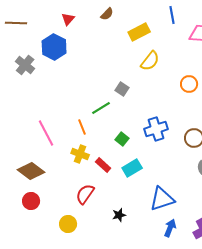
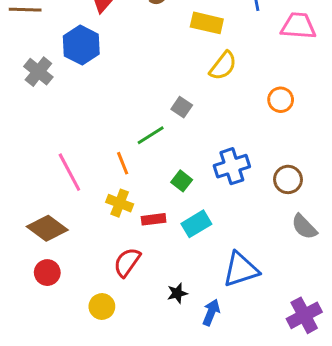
yellow rectangle: (139, 32) -> (207, 23), turned 40
red rectangle: (103, 165) -> (154, 219), turned -49
blue arrow: (170, 228) -> (211, 312), moved

